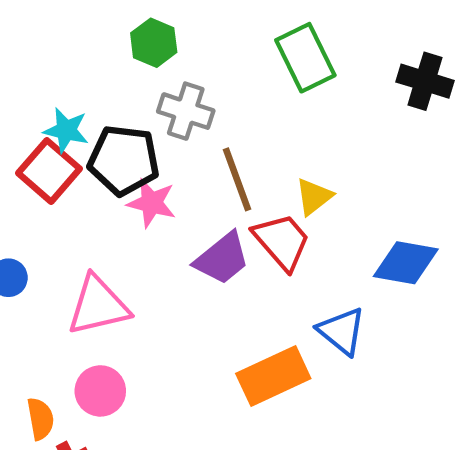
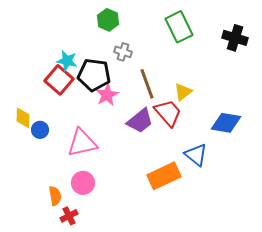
gray cross: (186, 111) -> (123, 52), size x0.7
pink star: (152, 203) -> (107, 95), turned 30

